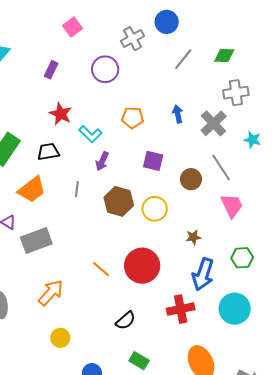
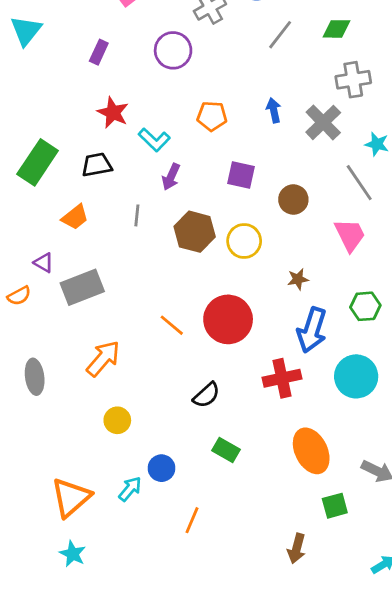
gray line: (221, 167) -> (359, 183), moved
orange trapezoid: (32, 189) -> (75, 217), size x0.7

